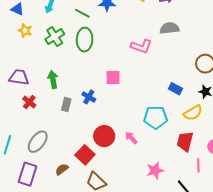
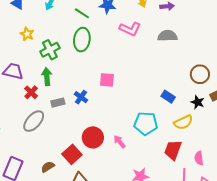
yellow star: (25, 31) -> (27, 34), moved
green cross: (55, 37) -> (50, 50), moved
pink L-shape: (141, 46) -> (130, 29), moved
red cross: (29, 102) -> (31, 92), moved
gray rectangle: (66, 104) -> (58, 103), turned 56
gray ellipse: (38, 142) -> (34, 121), moved

